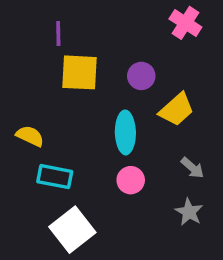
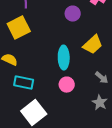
yellow square: (79, 72) -> (19, 28), moved, turned -30
purple circle: (141, 76) -> (73, 14), moved

